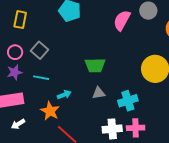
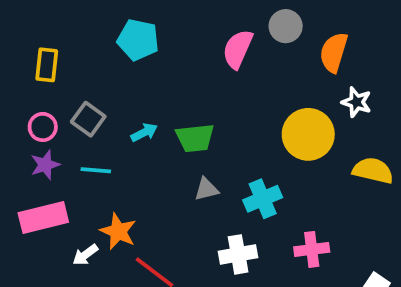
cyan arrow: (64, 95) -> (144, 132), moved
white arrow: (18, 124) -> (85, 255), moved
pink cross: (136, 128) -> (312, 249), moved

